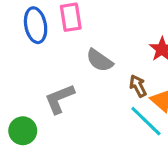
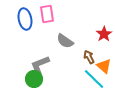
green circle: (23, 131) -> (34, 79), moved

